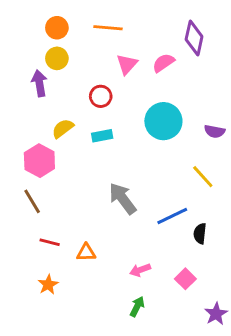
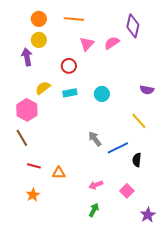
cyan circle: (163, 121) -> (102, 94), moved, size x0.6
gray arrow: (123, 198) -> (95, 139), moved, size x0.7

